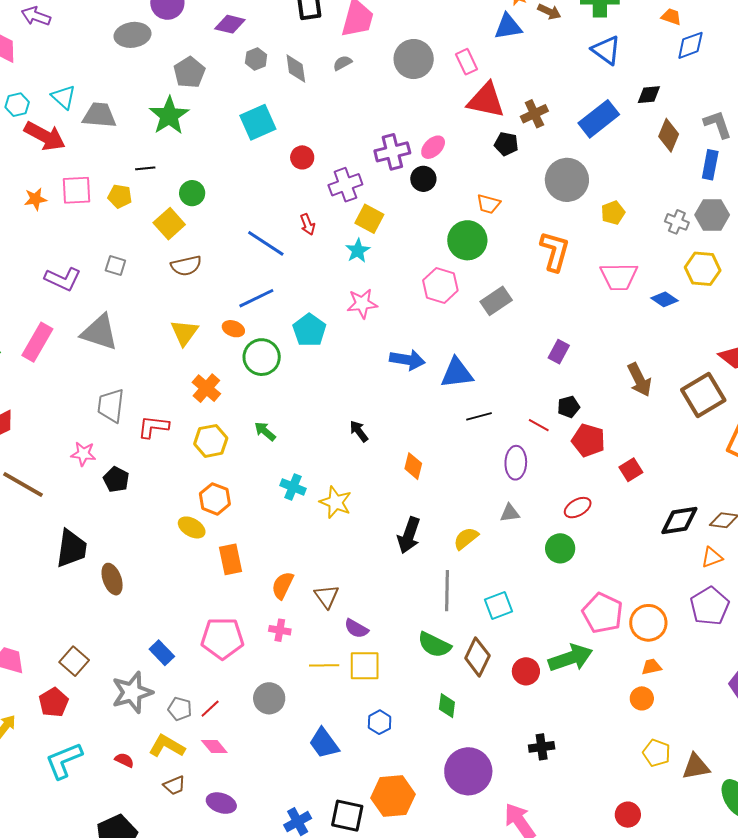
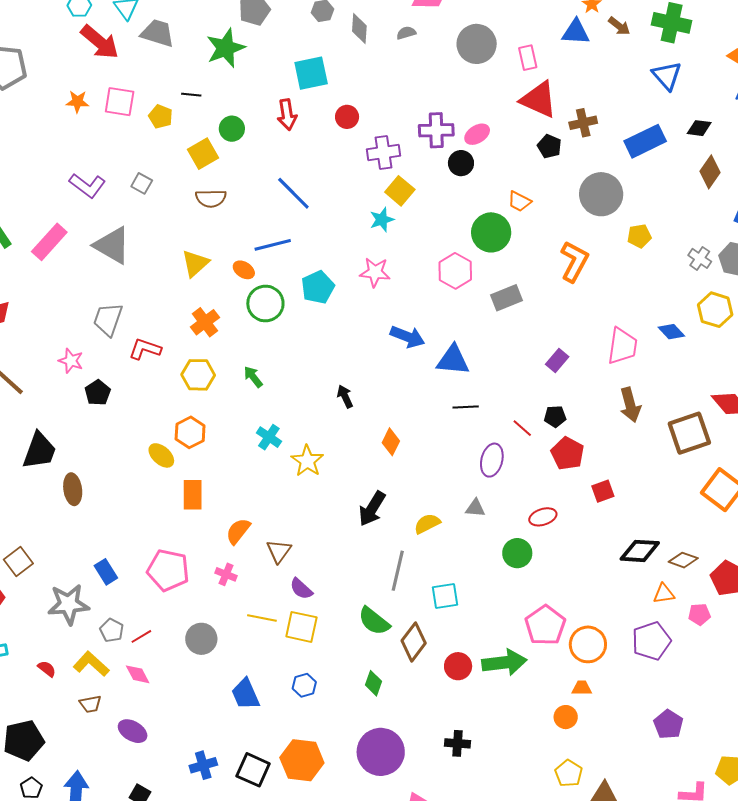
red arrow: (308, 224) -> (287, 115), moved, size x1.4
pink trapezoid: (619, 277) -> (622, 346), moved, turned -93

